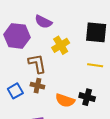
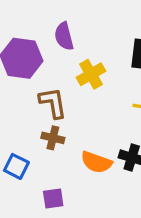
purple semicircle: (43, 22) -> (64, 36), turned 48
blue square: (15, 91) -> (16, 166), moved, turned -35

